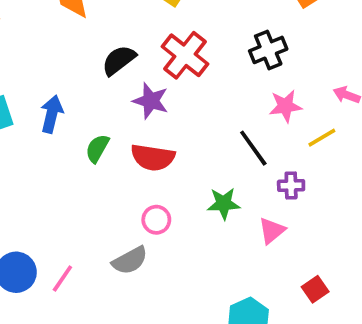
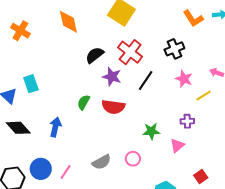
pink star: (285, 106) -> (184, 79), turned 30
blue arrow: (52, 114) -> (55, 127), moved
black line: (253, 148) -> (146, 81), moved, turned 70
pink circle: (156, 220) -> (133, 159), moved

